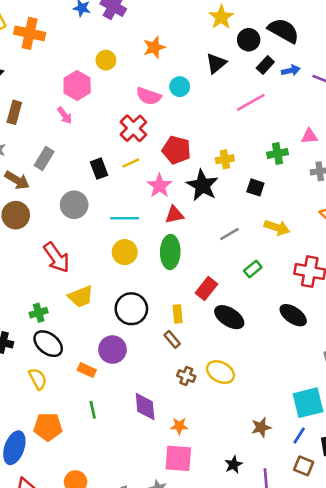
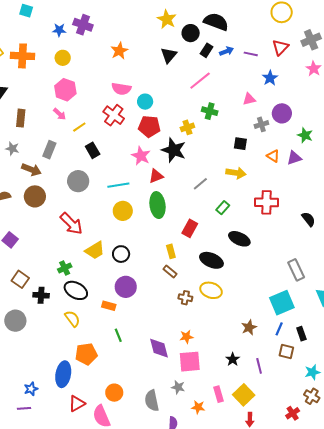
yellow circle: (106, 60) -> (63, 58), moved
cyan circle: (180, 87) -> (145, 102), moved
green cross: (278, 153) -> (210, 111), moved, turned 35
yellow line: (131, 163) -> (79, 127), moved
black square: (255, 187) -> (240, 144), moved
black circle: (131, 309) -> (121, 254), moved, size x0.7
black ellipse: (293, 315) -> (239, 239), moved
black ellipse: (229, 317) -> (211, 260), moved
purple diamond: (145, 407) -> (159, 348), moved

